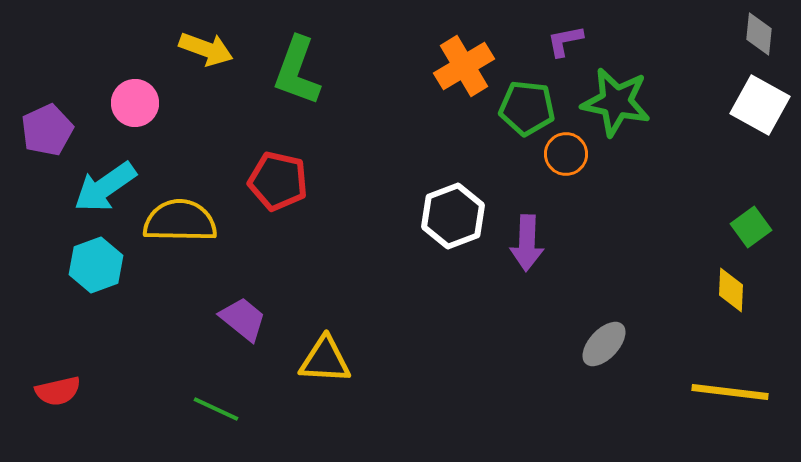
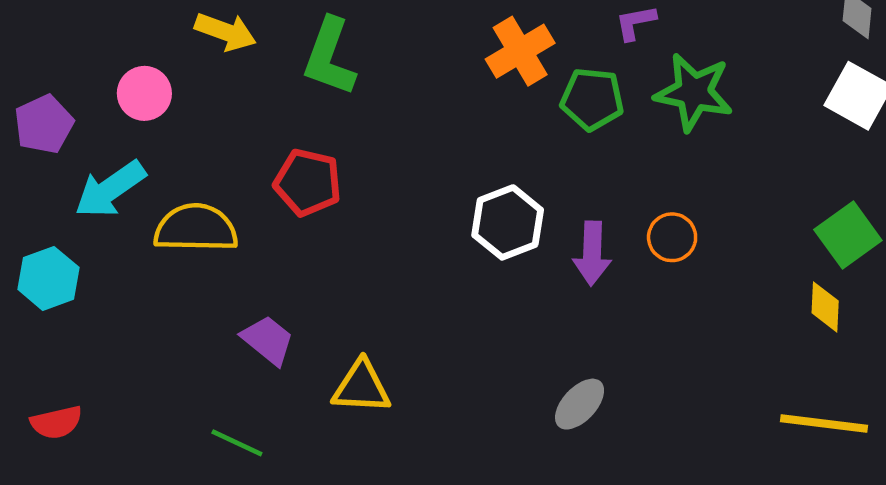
orange circle: (566, 154) -> (672, 237), moved
green square: (751, 227) -> (848, 235), size x1.4
cyan hexagon: (96, 265) -> (48, 278), moved
gray ellipse: (604, 344) -> (580, 404), moved

